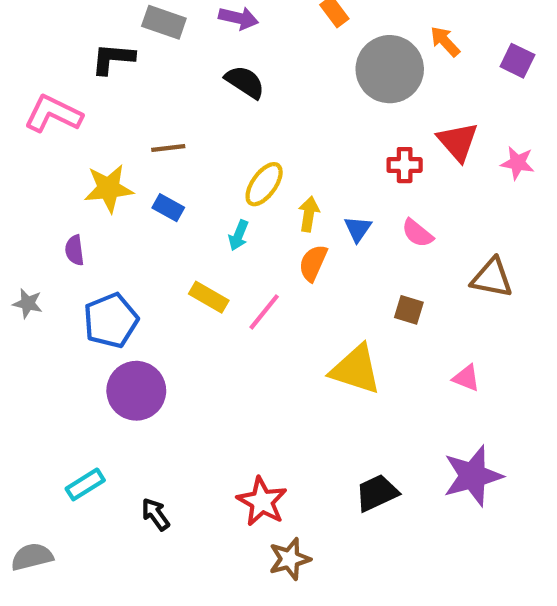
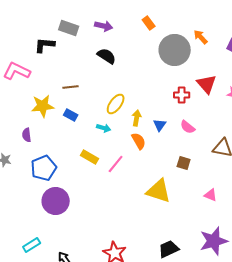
cyan arrow: (239, 235) -> (104, 128), turned -96
orange semicircle: (313, 263) -> (139, 141), turned 126

